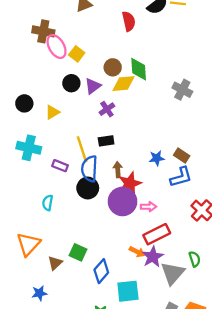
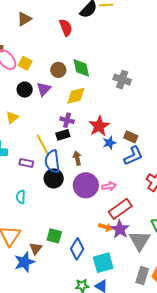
yellow diamond: (124, 84) -> (76, 96), moved
purple cross: (107, 109) -> (67, 120), moved, turned -32
red star: (130, 183) -> (99, 126), moved
blue star: (39, 293) -> (24, 262), moved, size x1.5

